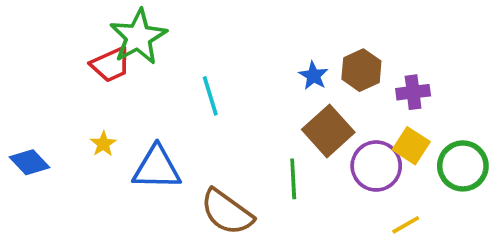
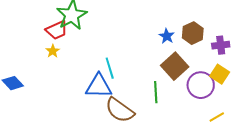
cyan line: (210, 96) -> (110, 68), moved
yellow star: (103, 144) -> (53, 51), moved
blue triangle: (157, 168) -> (99, 86), moved

